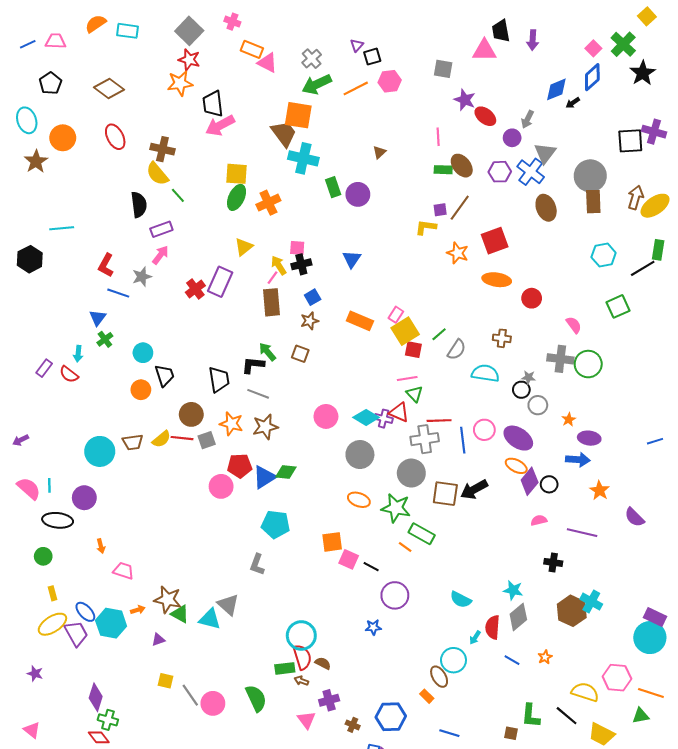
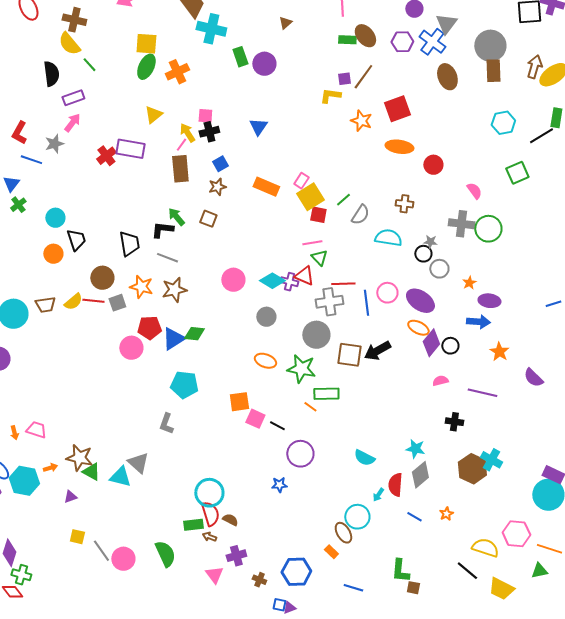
purple rectangle: (220, 282) -> (130, 149), turned 76
gray circle: (360, 455) -> (266, 317), size x0.7
green rectangle: (422, 534) -> (326, 394), turned -30
orange arrow: (101, 546) -> (14, 433), moved
green L-shape: (531, 716) -> (400, 571), moved

